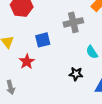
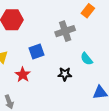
black star: (76, 74) -> (65, 74), moved

